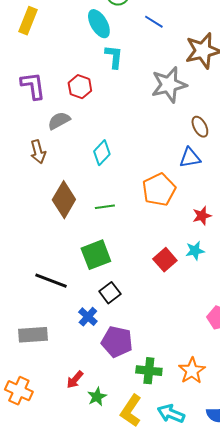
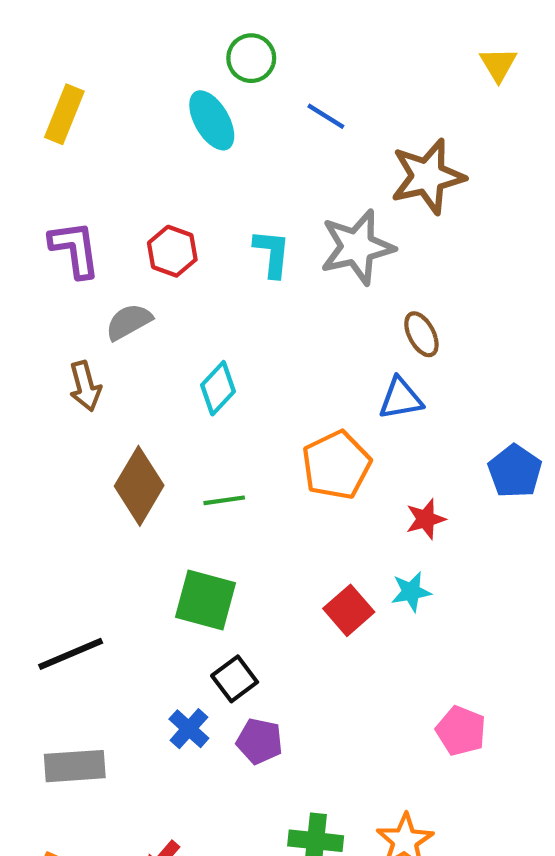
cyan L-shape: (114, 57) -> (272, 253), moved
green square: (96, 255) -> (206, 600), turned 36
black line: (51, 281) -> (71, 654), moved, turned -44
purple pentagon: (117, 342) -> (260, 741), moved, size x0.7

